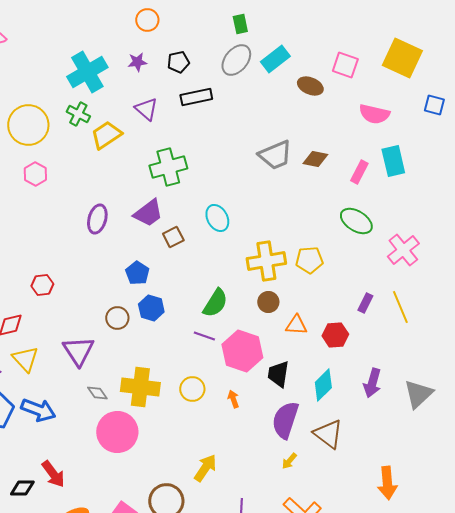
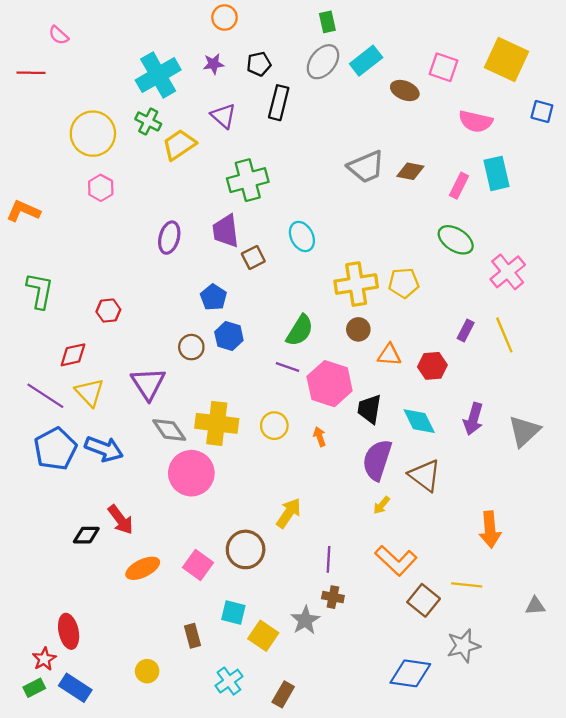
black rectangle: (196, 97) -> (279, 103), turned -64
purple trapezoid: (148, 213) -> (226, 231), turned 120
cyan diamond: (323, 385) -> (419, 421), turned -72
gray diamond: (97, 393) -> (169, 430), size x1.5

